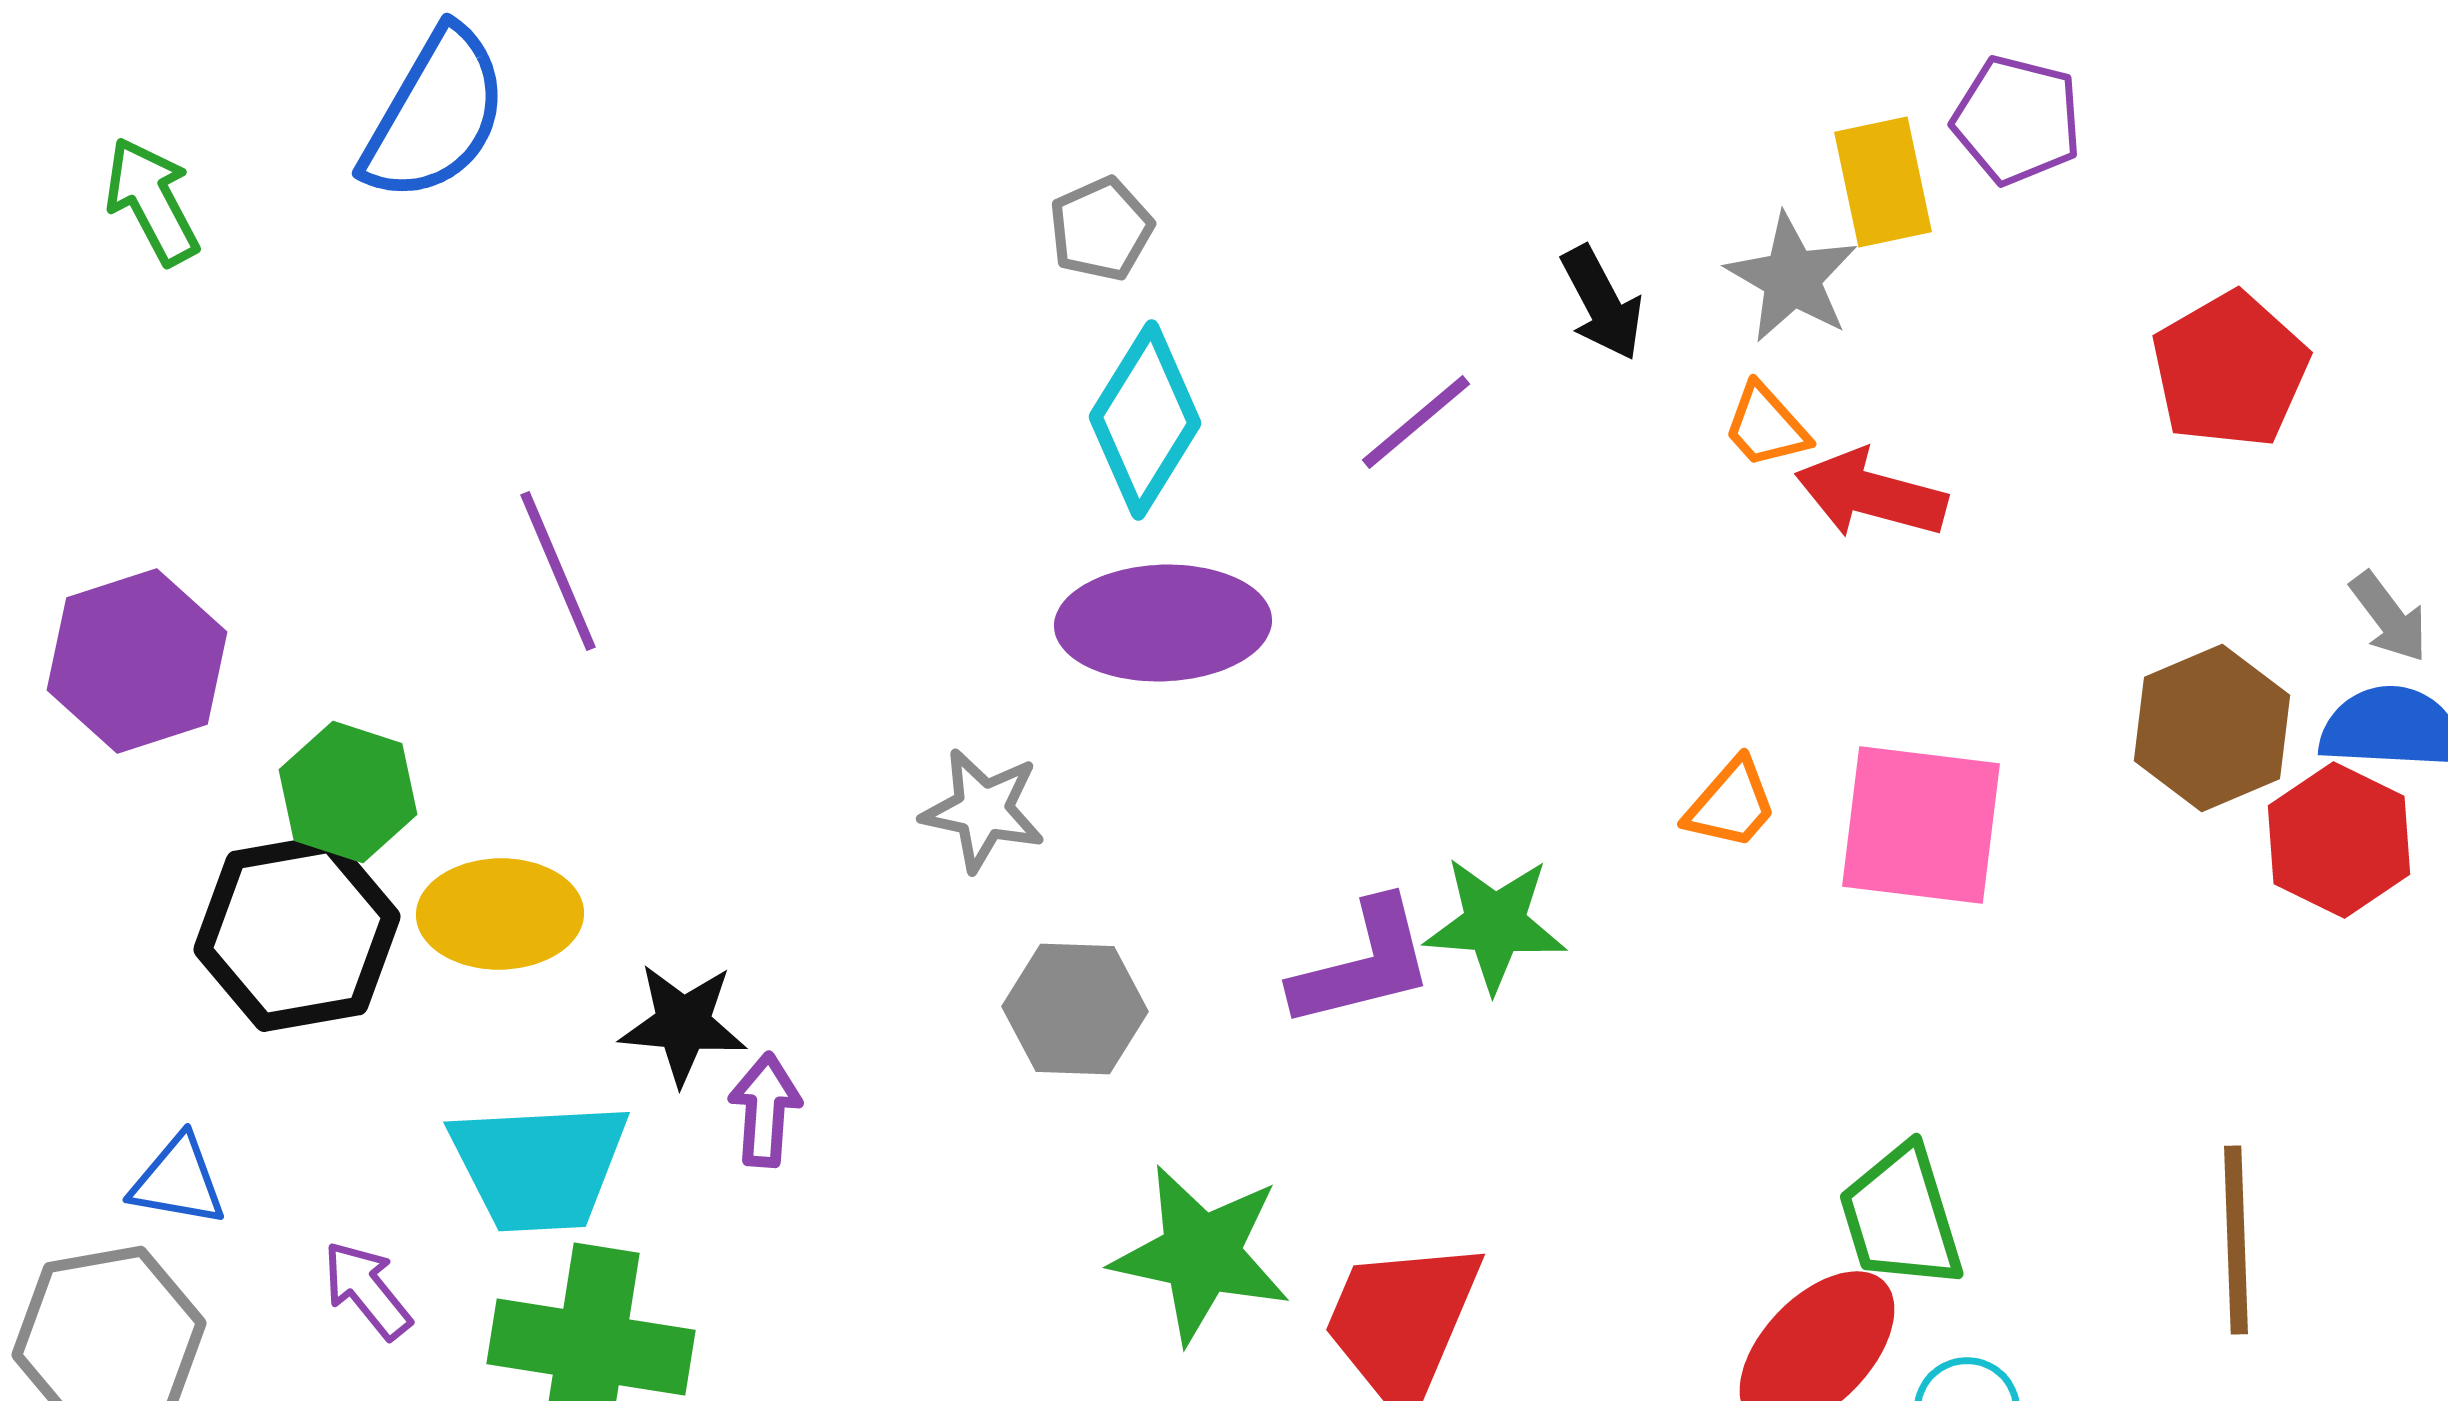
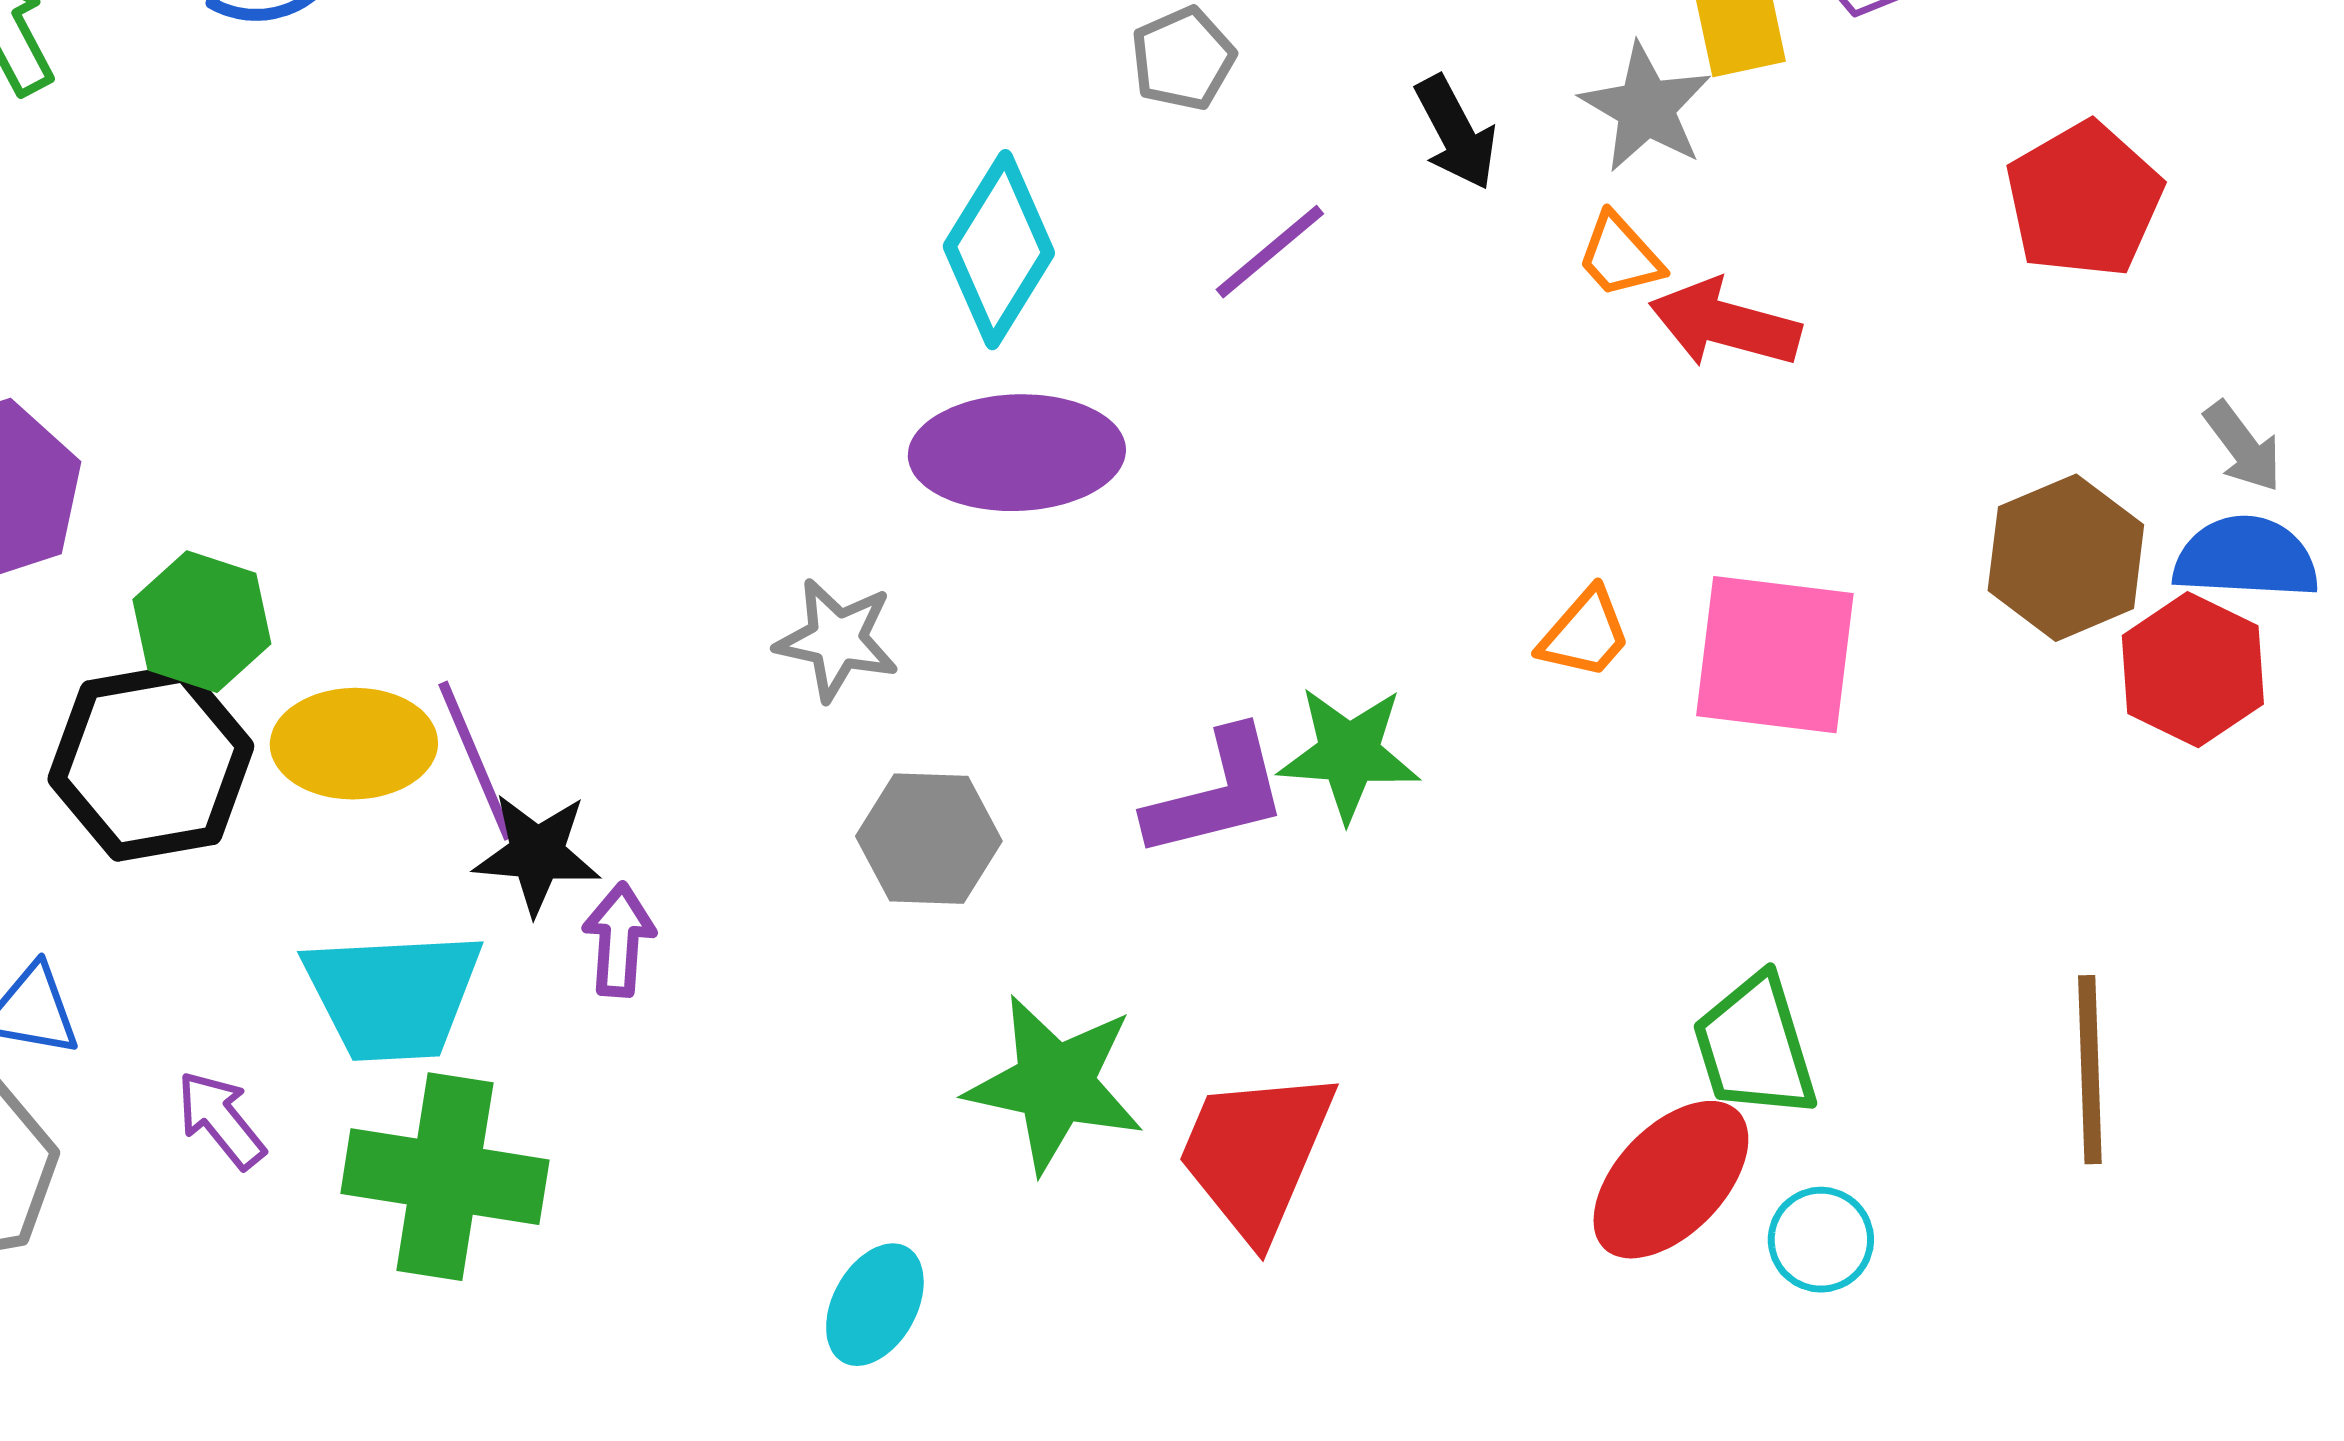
gray pentagon: (1101, 229) -> (1183, 59), moved
purple line: (558, 571) -> (476, 761), moved

